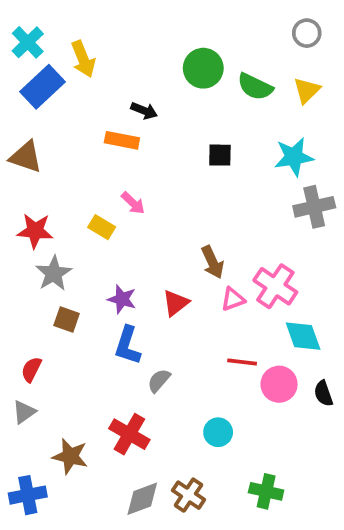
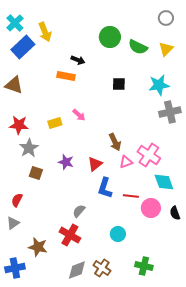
pink arrow: (133, 203) -> (79, 115), moved
yellow rectangle: (102, 227) -> (55, 123), turned -48
blue L-shape: (128, 345) -> (105, 188), moved
gray semicircle: (159, 380) -> (79, 211), moved

